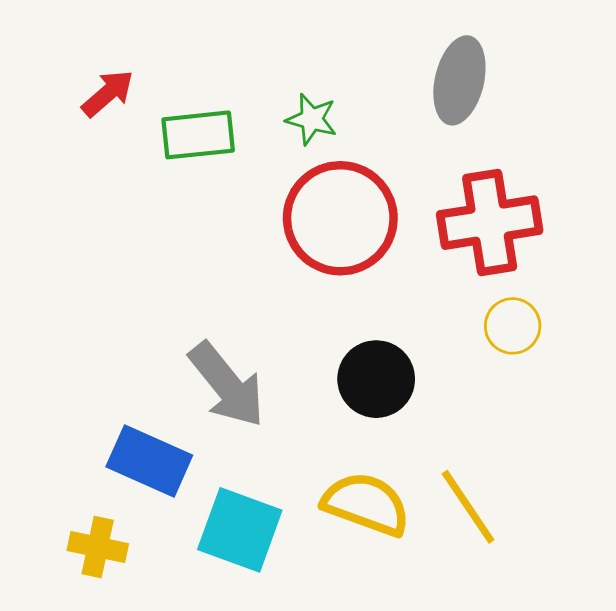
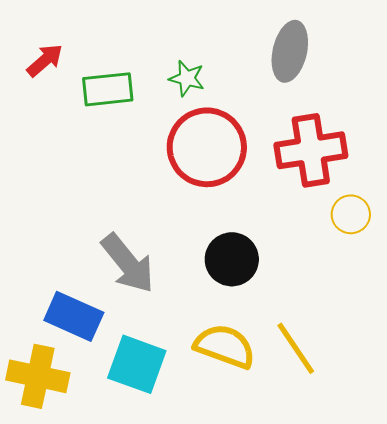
yellow circle: (513, 326) -> (351, 214), moved
yellow cross: (98, 547) -> (38, 376), size x1.5

